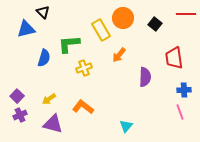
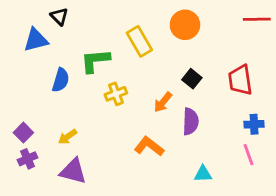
orange circle: (123, 18) -> (185, 25), moved
black square: (155, 24) -> (192, 79), moved
orange arrow: (119, 55) -> (163, 102), moved
purple semicircle: (145, 77) -> (190, 121), moved
orange L-shape: (83, 107) -> (149, 146), moved
cyan triangle: (126, 126) -> (203, 174), moved, turned 48

